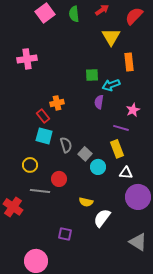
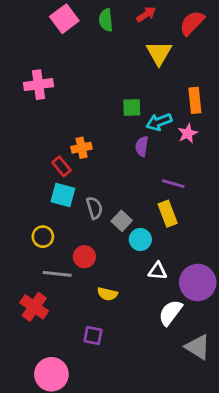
orange rectangle: (129, 62) -> (195, 100), moved
pink star: (133, 110) -> (188, 133), moved
white triangle: (126, 173) -> (158, 271), moved
yellow semicircle: (86, 202) -> (107, 294), moved
red cross: (13, 207) -> (34, 307), moved
white semicircle: (102, 218) -> (170, 313), moved

